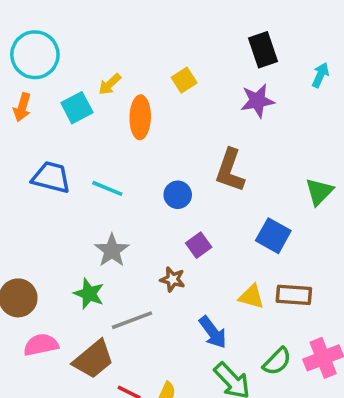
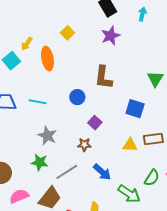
blue arrow: (213, 332) -> (102, 172), moved

